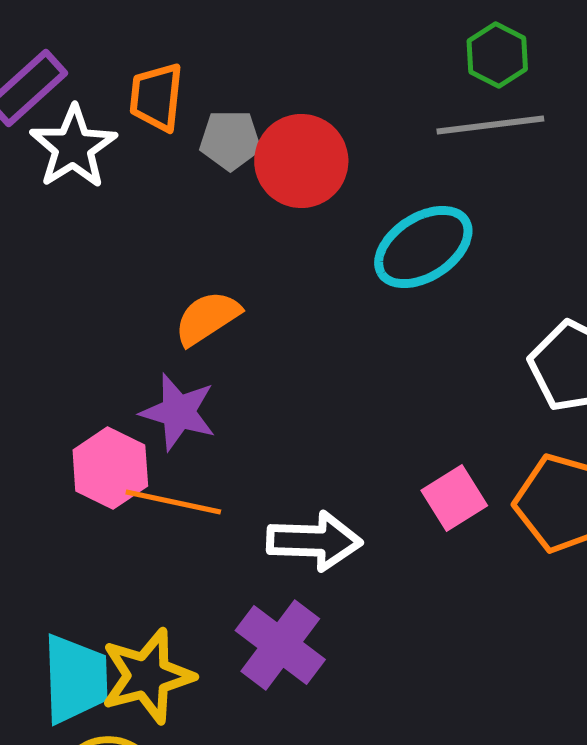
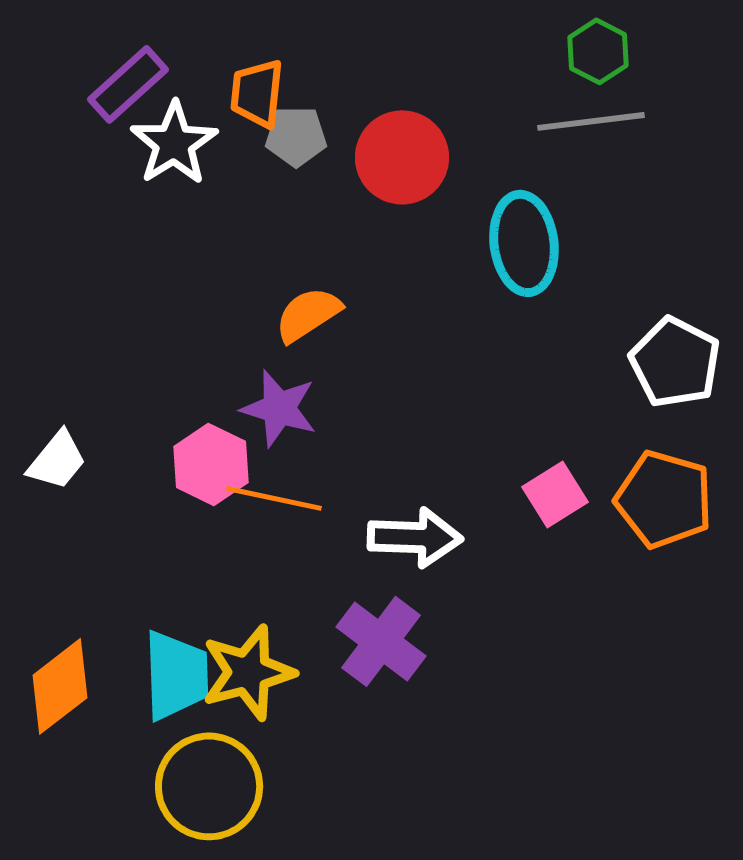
gray pentagon: (230, 140) -> (296, 136), moved
cyan ellipse: (423, 247) -> (524, 243), turned -64

